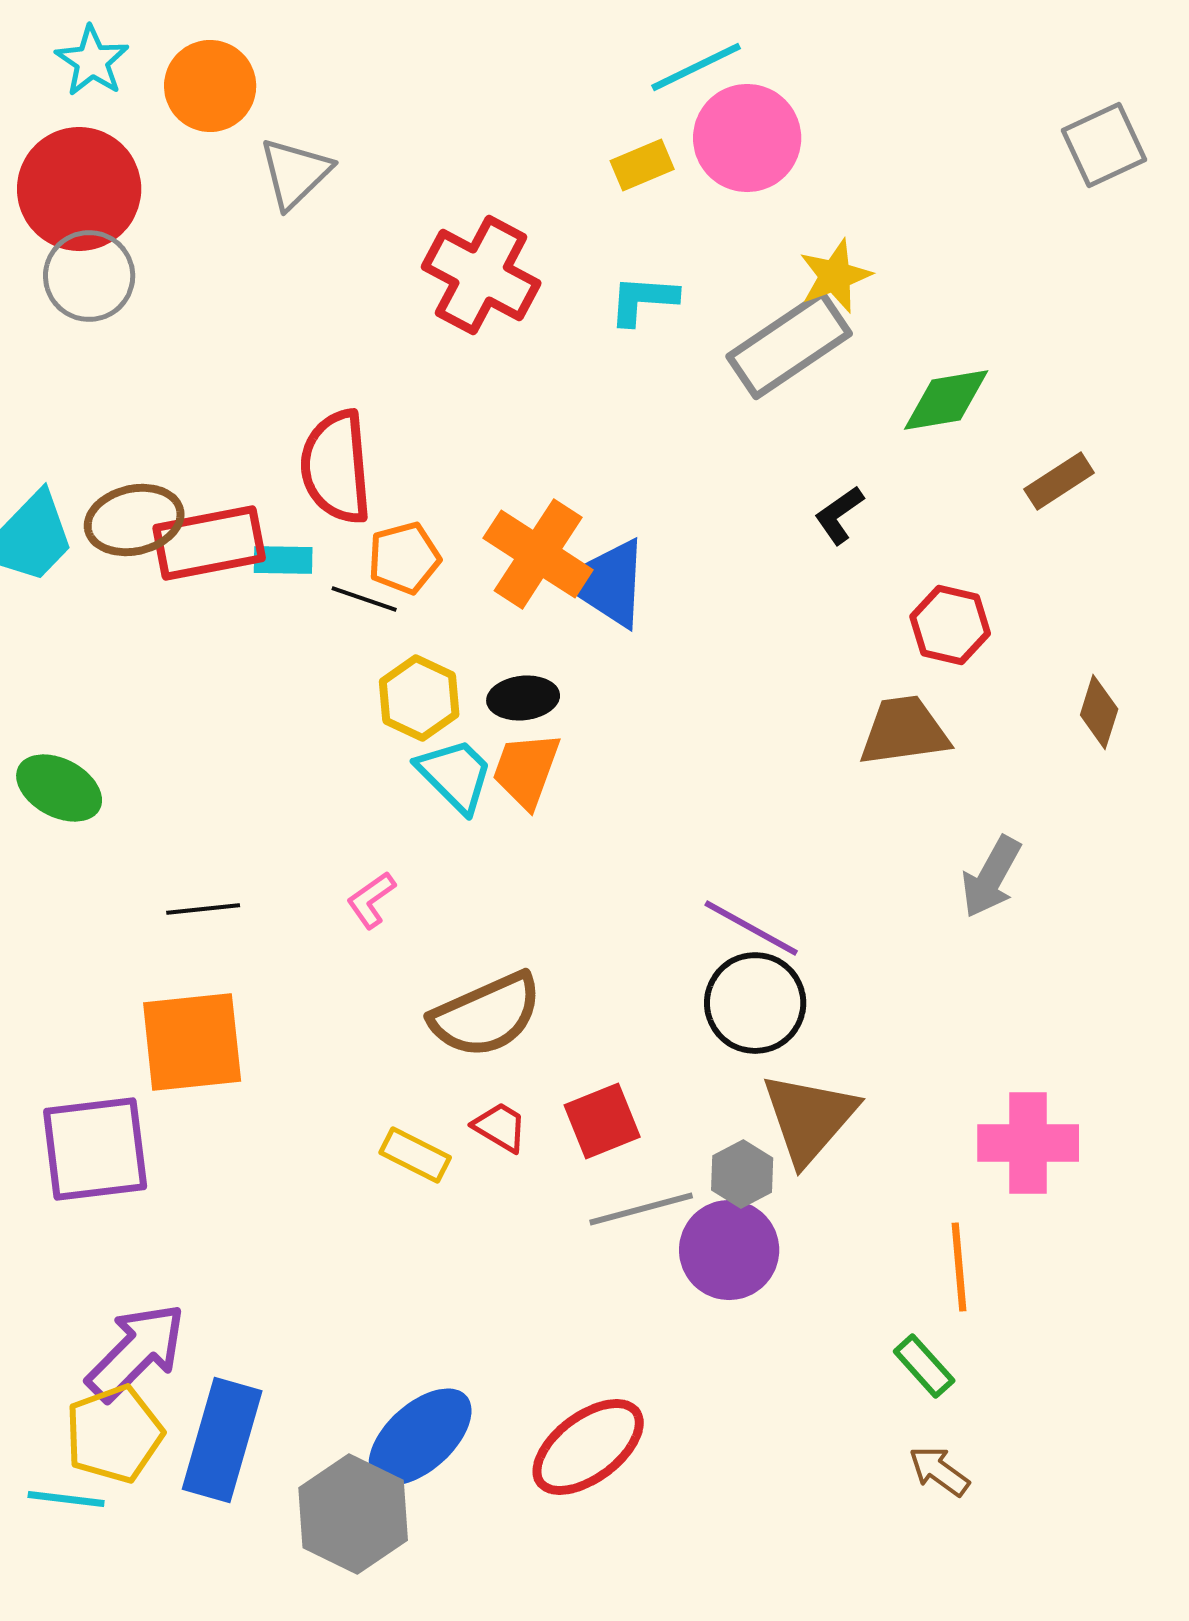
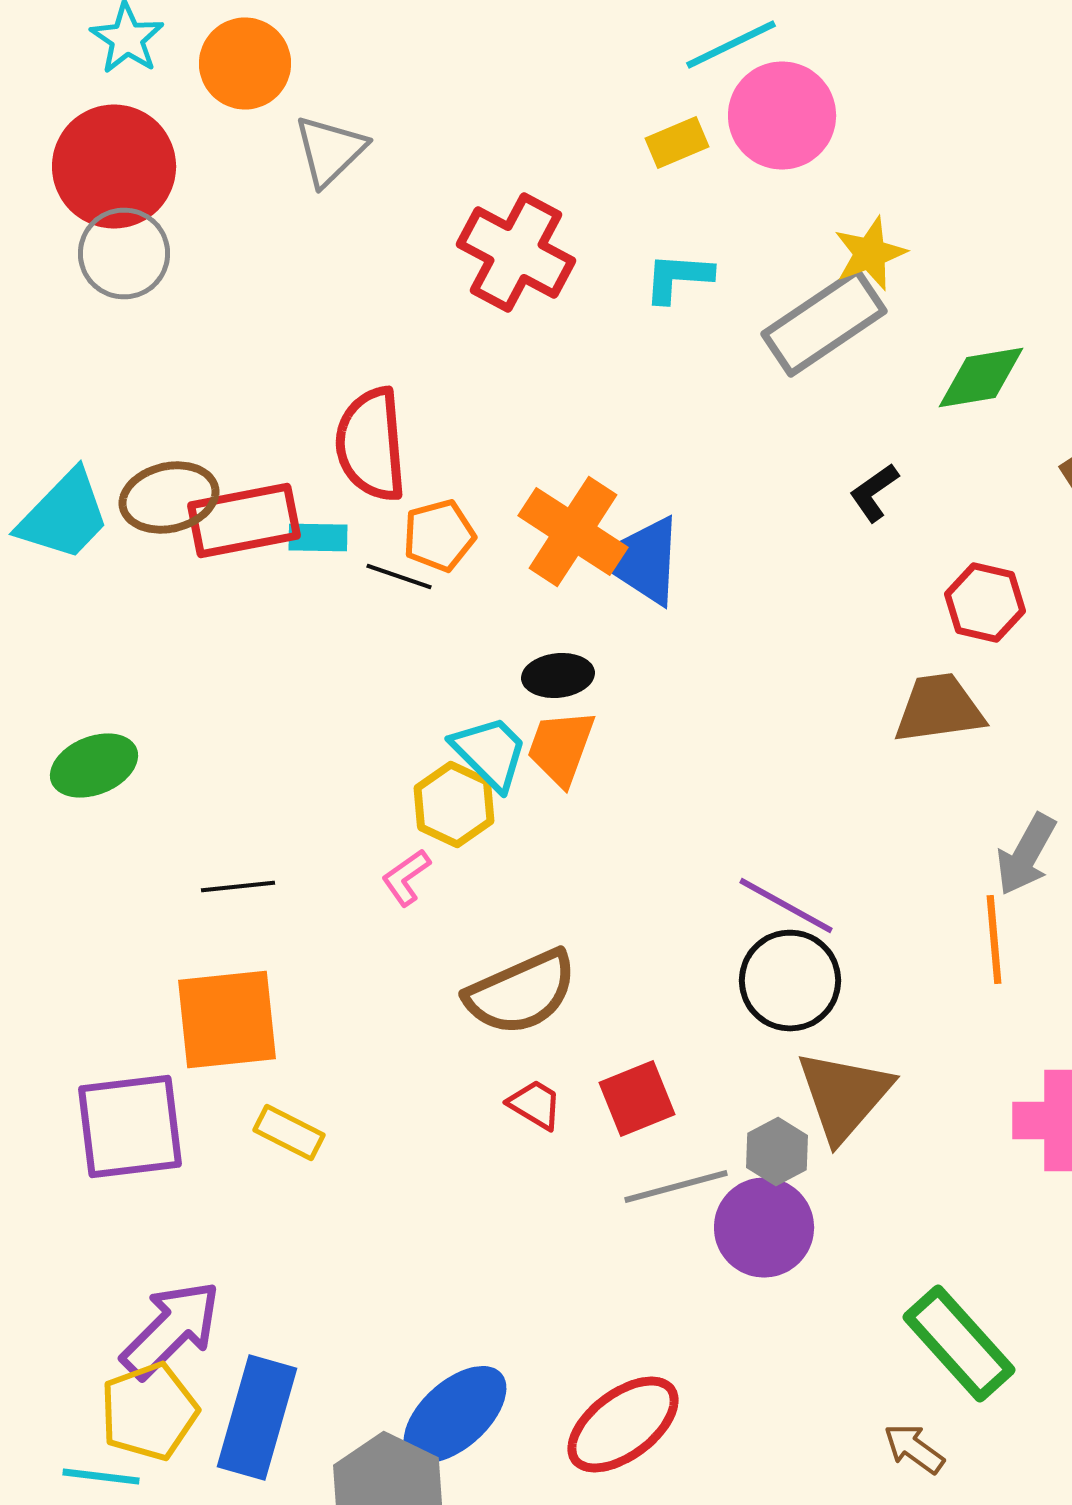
yellow hexagon: (419, 698) -> (454, 804), moved
green ellipse: (59, 788) -> (94, 766), turned -50
yellow rectangle: (415, 1155) -> (289, 1132), moved
orange line: (959, 1267) -> (994, 940), moved
green rectangle: (924, 1366) -> (959, 1344), size x1.8
brown arrow: (939, 1471) -> (914, 1448), moved

